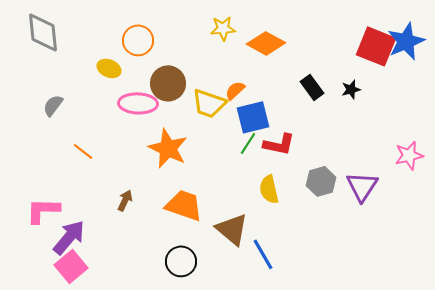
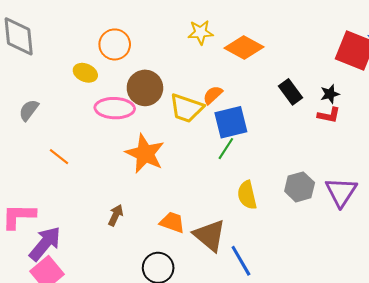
red L-shape: (279, 144) -> (329, 115), moved, size x0.7
brown arrow: (125, 200) -> (116, 215), moved
orange trapezoid: (184, 205) -> (172, 222), moved, size x0.7

